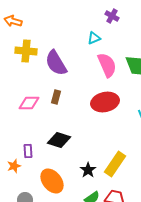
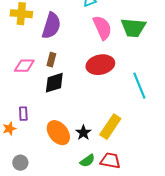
purple semicircle: (56, 63) -> (51, 26), turned -132
black diamond: (59, 140) -> (54, 83), moved, turned -35
orange ellipse: (52, 181) -> (58, 133), moved

